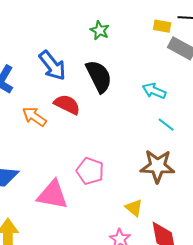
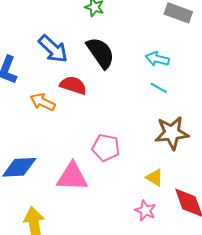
cyan line: (166, 125) -> (159, 88), moved

